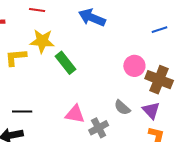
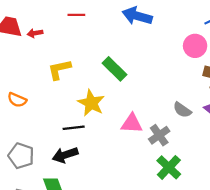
yellow star: (42, 41) -> (91, 103), moved, turned 30
pink circle: (134, 66) -> (195, 46), moved

